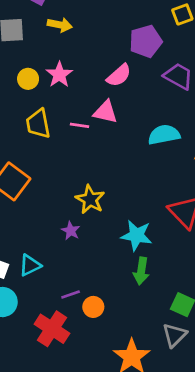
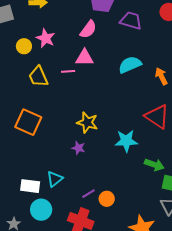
green arrow: (141, 271) -> (154, 165), moved, turned -66

